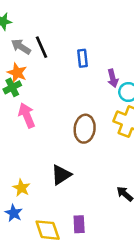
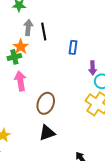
gray arrow: (21, 47) -> (28, 27), turned 49
brown ellipse: (85, 129) -> (46, 103), moved
black triangle: (61, 175) -> (47, 133), moved

